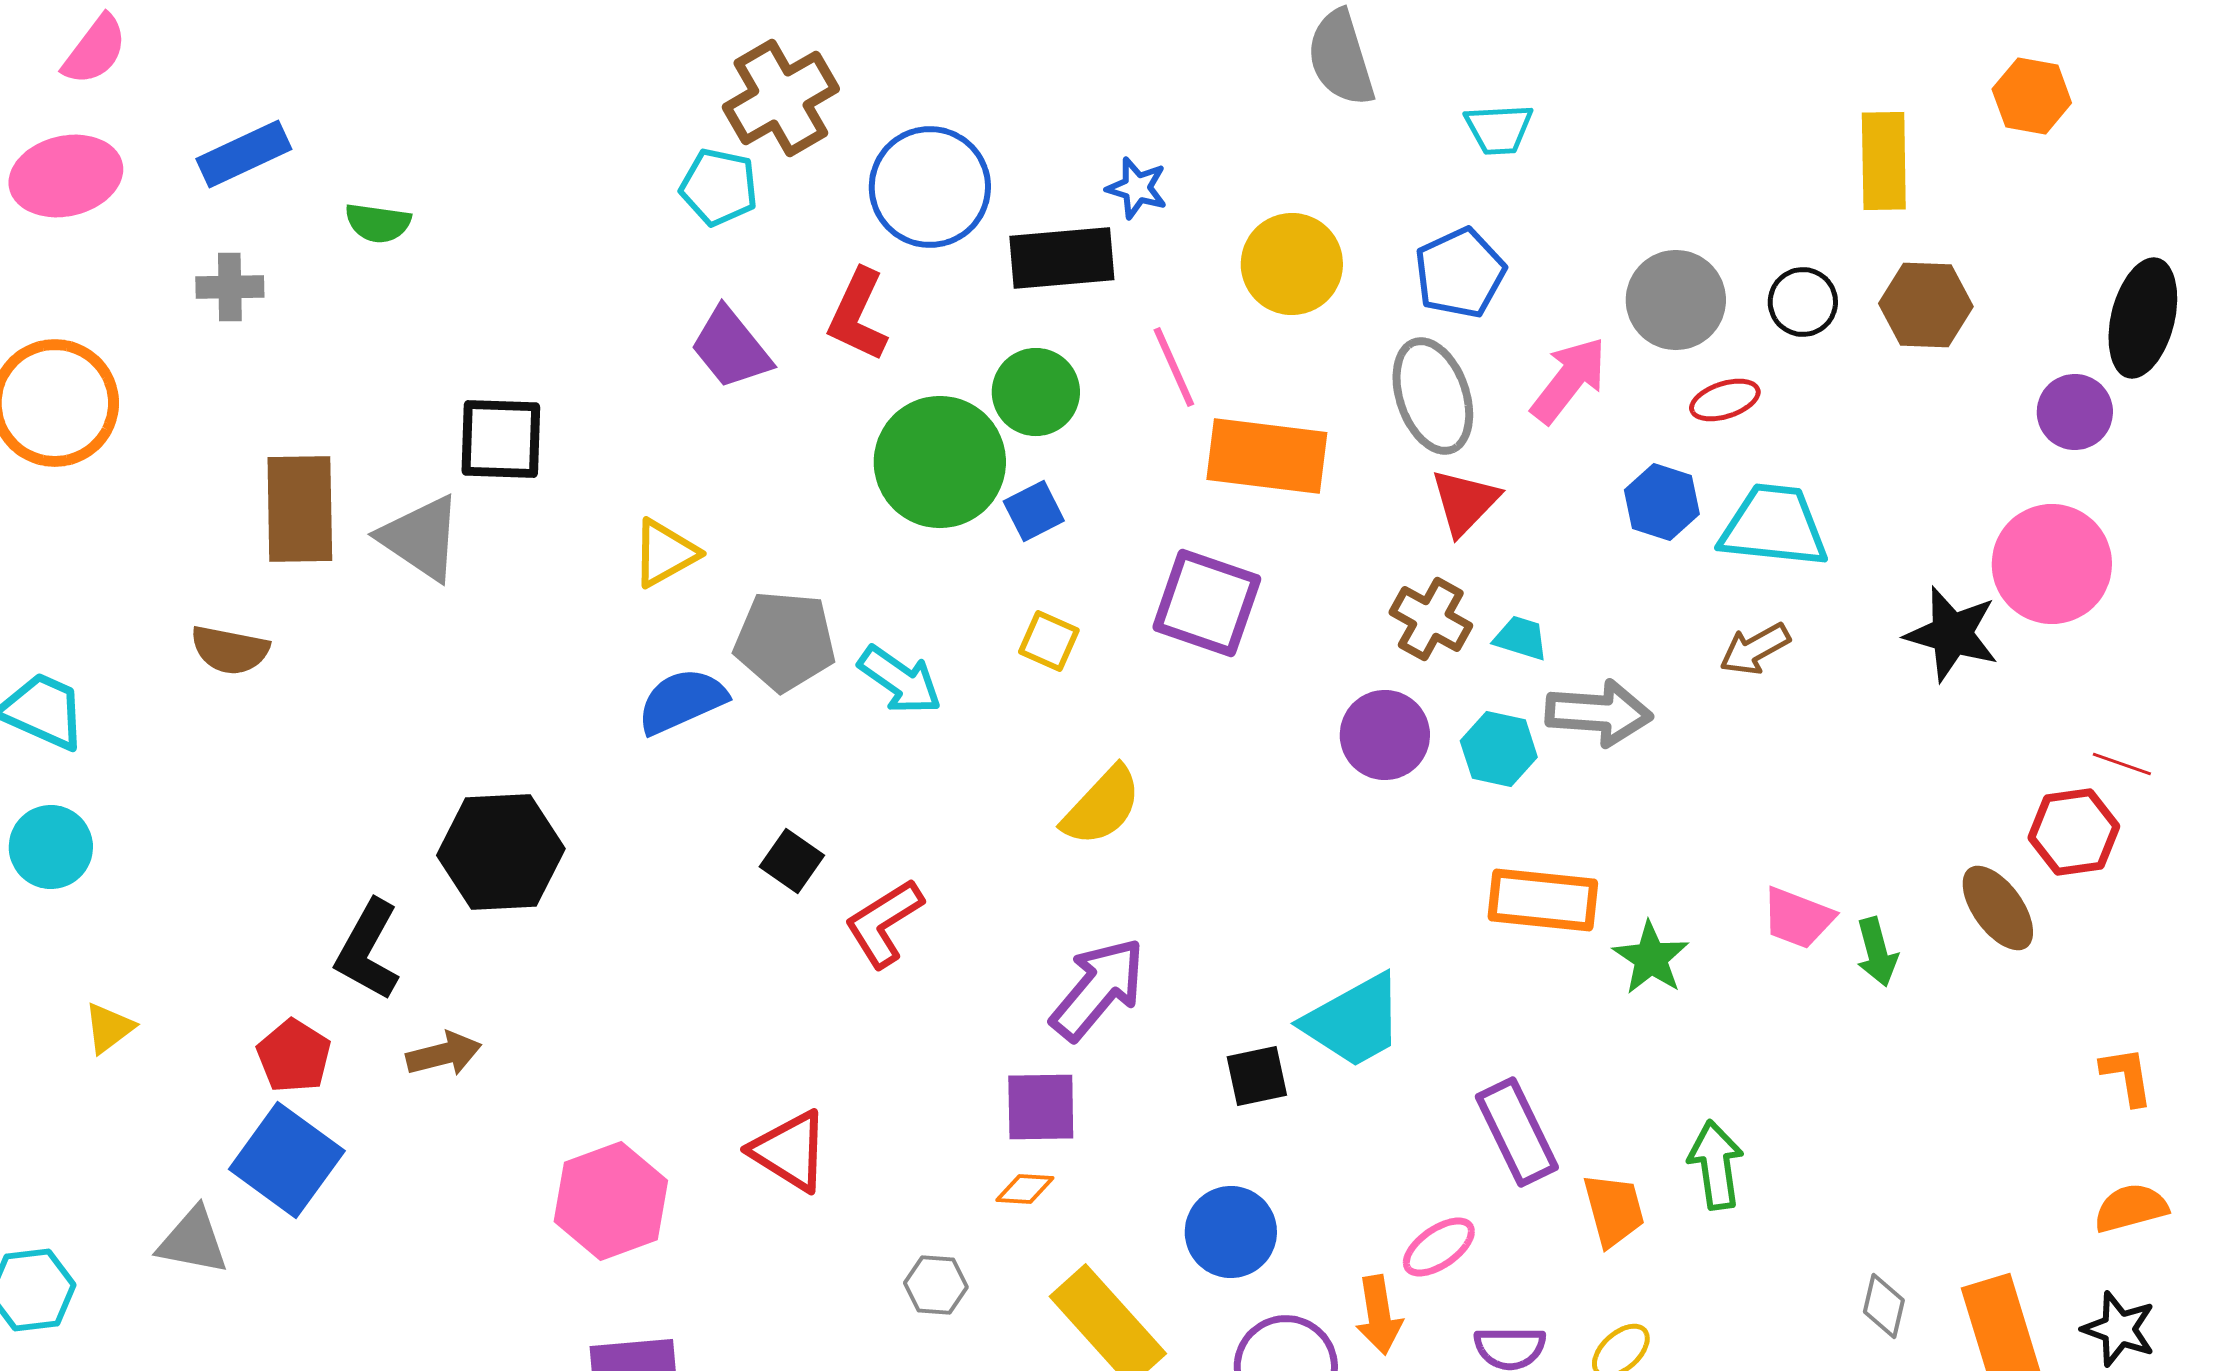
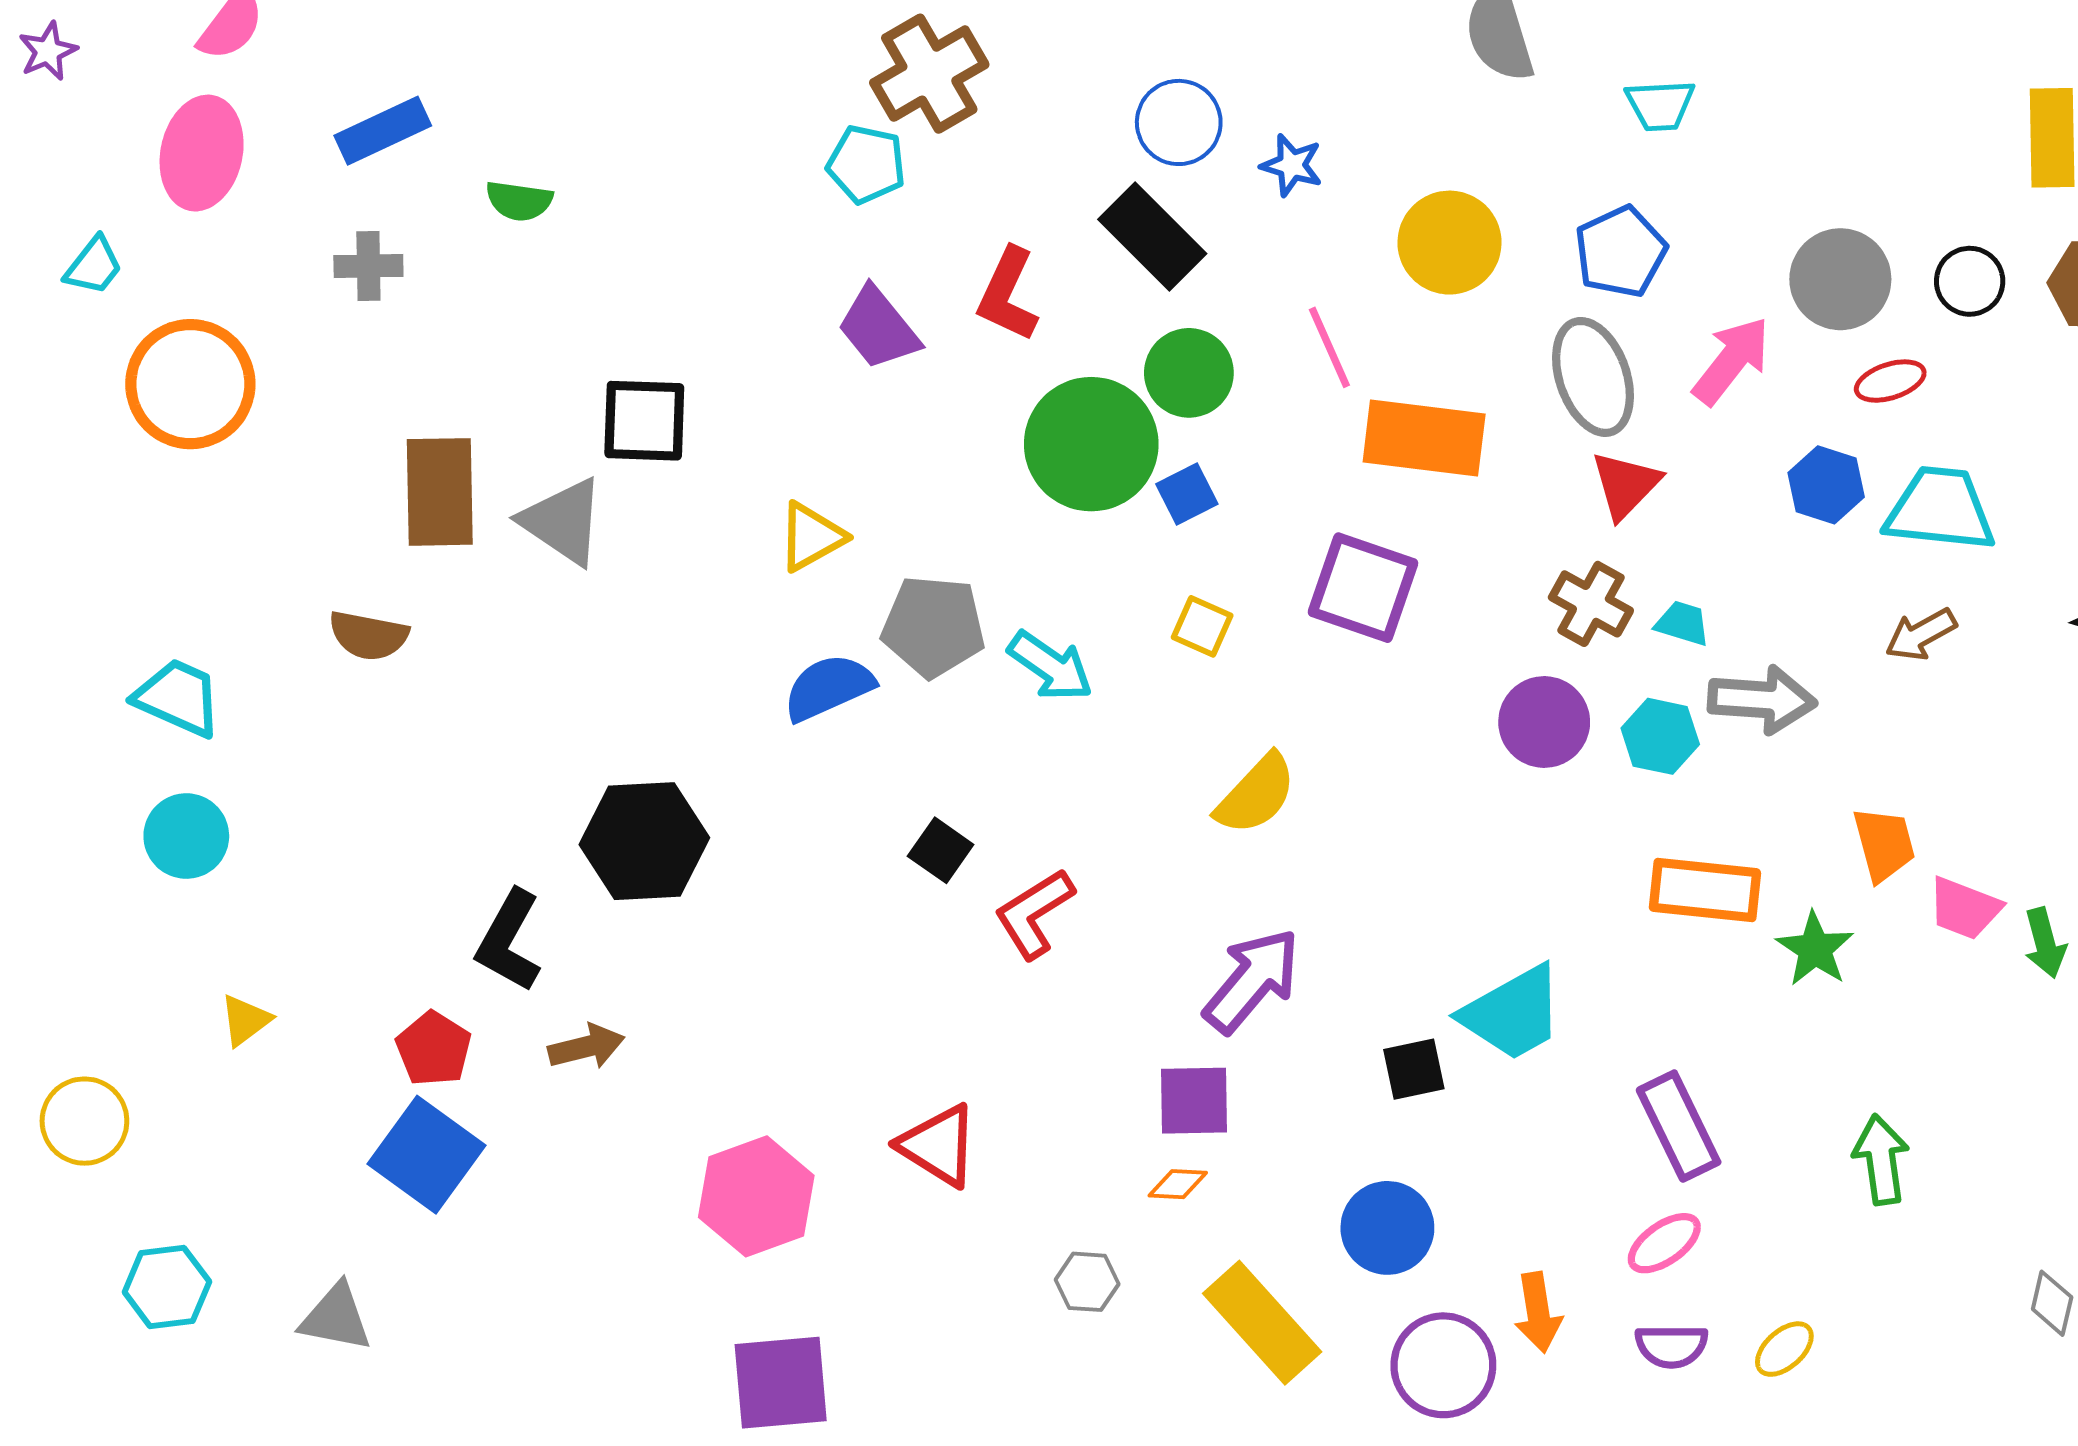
pink ellipse: (66, 176) -> (202, 153), turned -65
blue circle: (930, 187) -> (1179, 122), moved, size x0.7
black rectangle: (1062, 258) -> (1152, 236), moved, turned 50
orange trapezoid: (1614, 1210) -> (1884, 844), moved
gray triangle: (193, 1241) -> (336, 1317), moved
pink ellipse: (1439, 1247) -> (1664, 1243), moved

